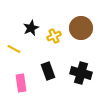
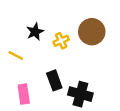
black cross: (81, 73) -> (80, 94), moved

